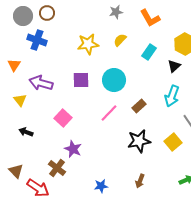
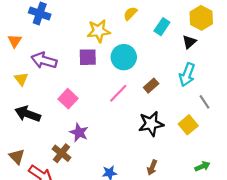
yellow star: (88, 44) -> (99, 31), moved
black arrow: (26, 132) -> (28, 114), size x1.6

